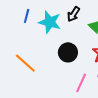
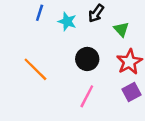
cyan star: (50, 22) -> (67, 21), size x0.7
pink line: (81, 83) -> (87, 96), moved

